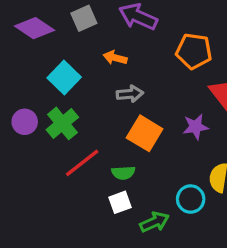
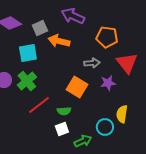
gray square: (84, 18) -> (40, 28), moved
orange arrow: (115, 58) -> (59, 41), size x1.5
cyan square: (64, 77) -> (28, 53), turned 36
gray arrow: (130, 94) -> (92, 63), moved

